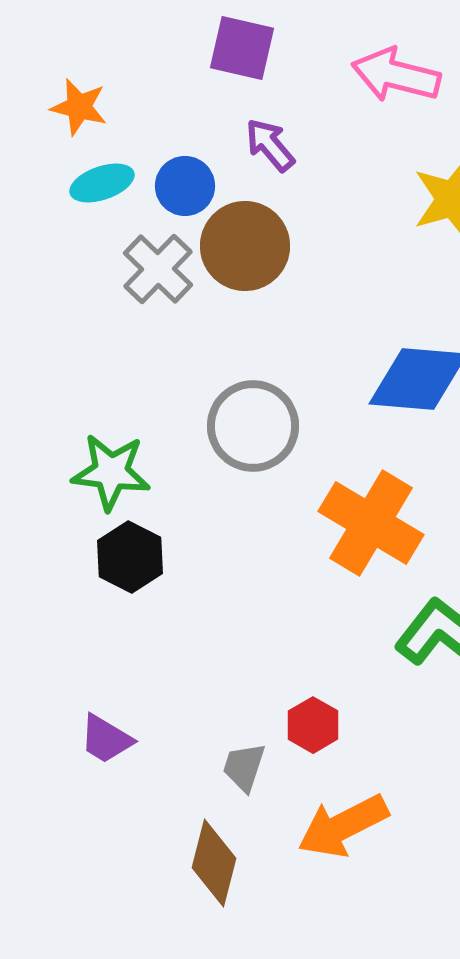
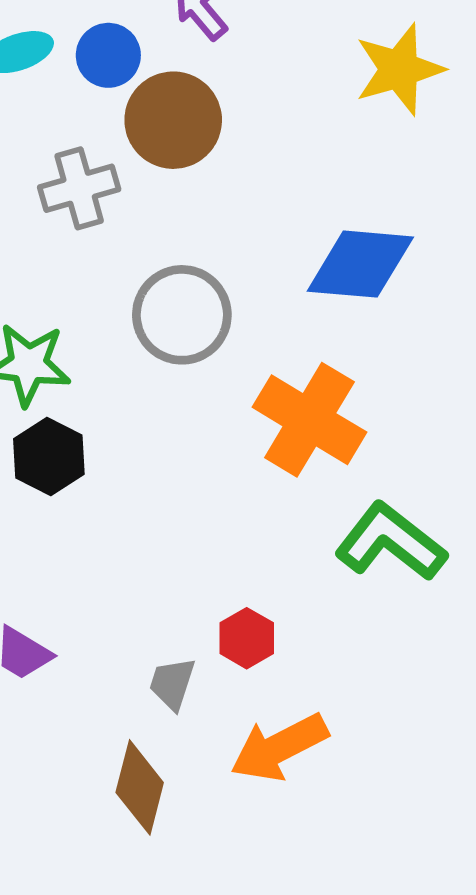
gray cross: (158, 269) -> (79, 188), moved, turned 30

